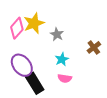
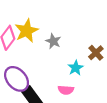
cyan star: (62, 59) -> (76, 68), moved

